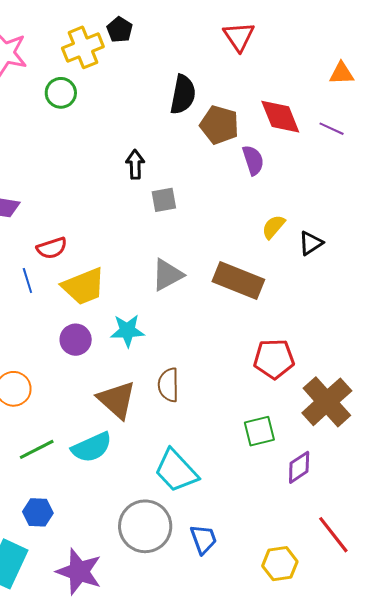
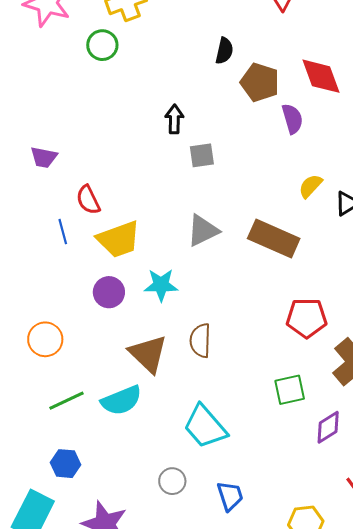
black semicircle: (183, 95) -> (224, 51), size x0.7
red semicircle: (52, 248) -> (88, 200), turned 80
gray circle: (145, 526) -> (172, 481), size x0.5

